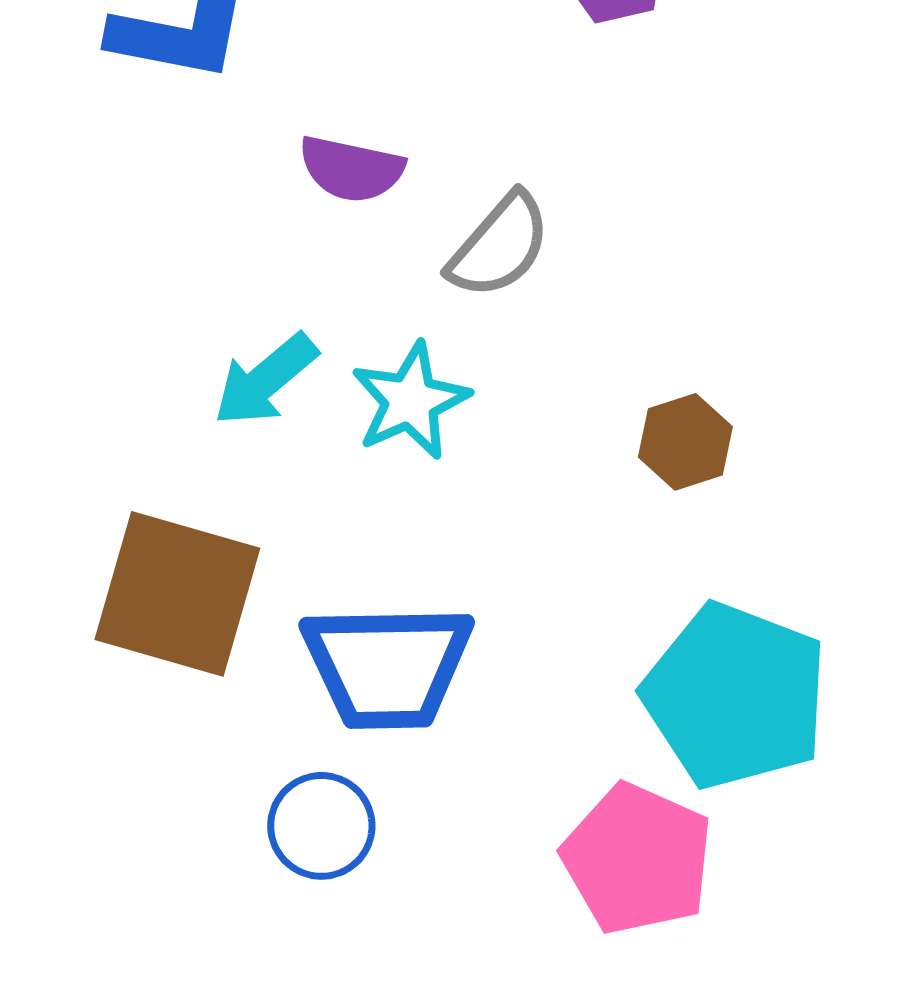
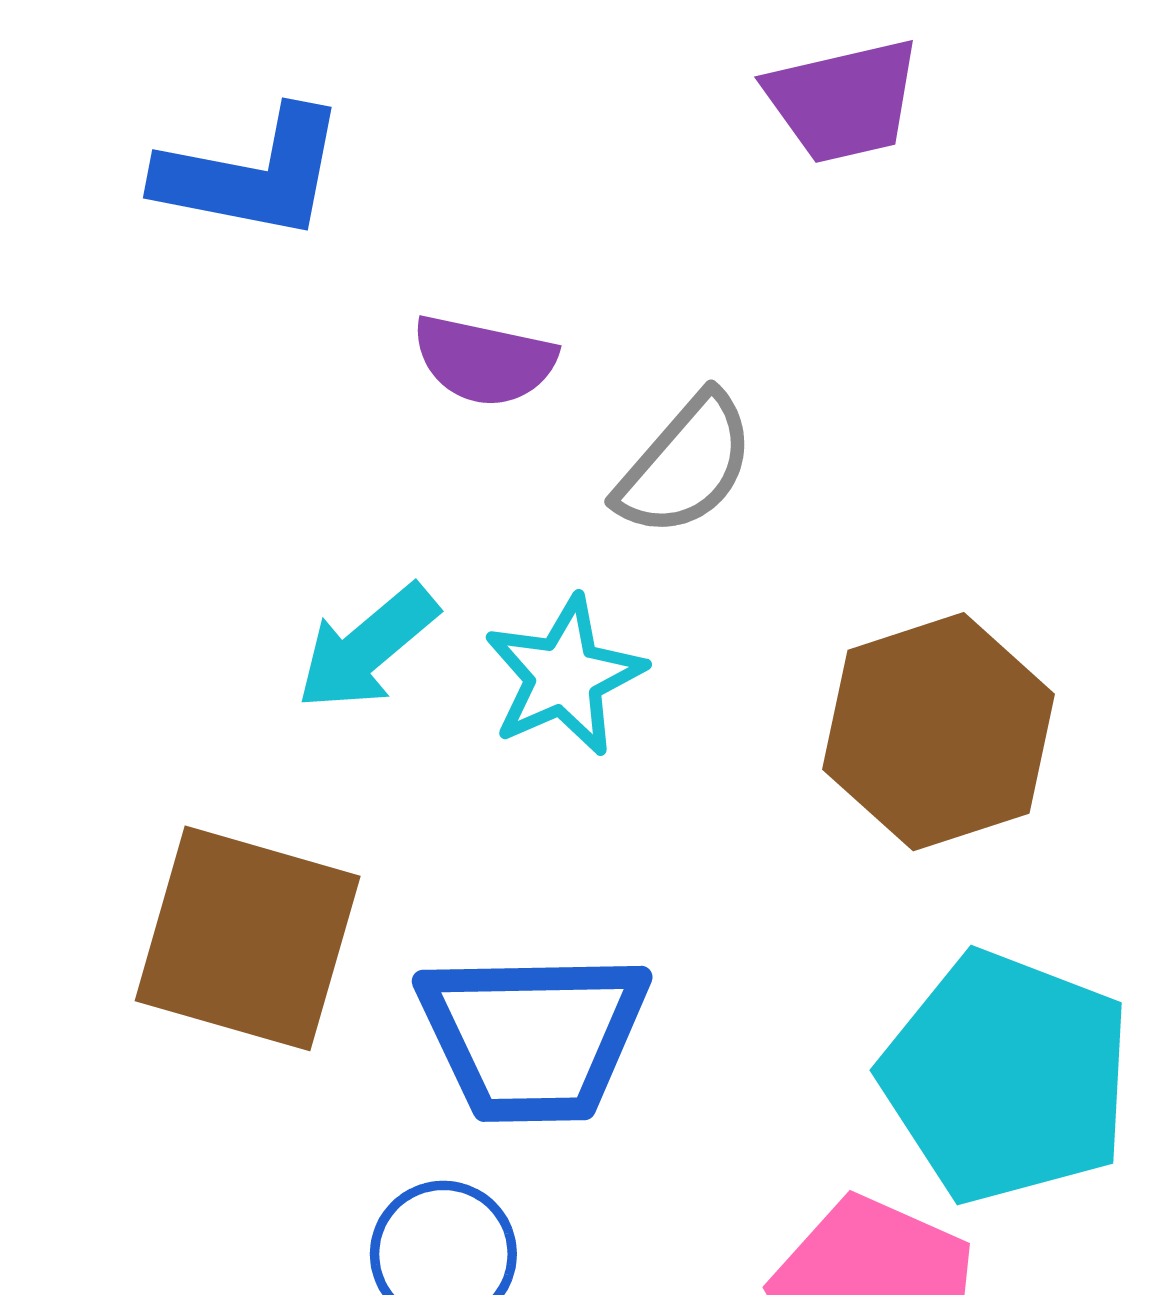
brown hexagon: (685, 442) -> (938, 732), size x1.8

